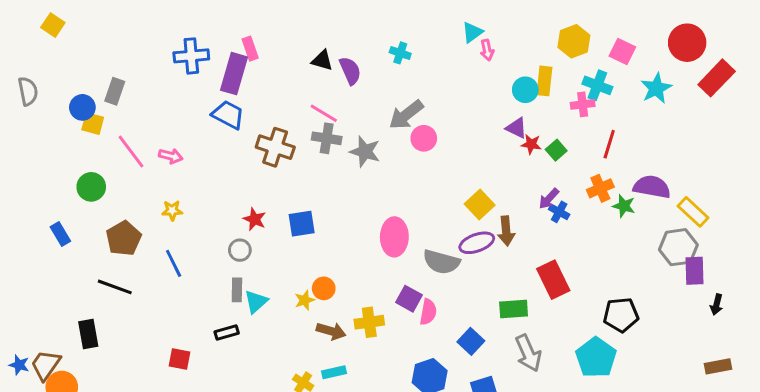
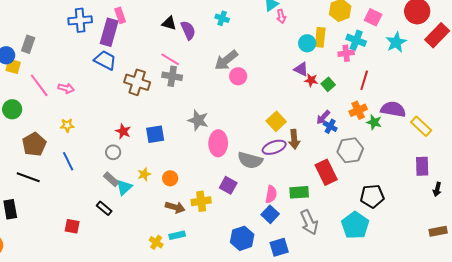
gray star: (365, 152) -> (198, 120), moved
gray hexagon: (678, 247) -> (350, 150), moved
gray rectangle: (237, 290) -> (111, 179), turned -49
yellow star: (305, 300) -> (144, 174), moved
pink semicircle: (428, 312) -> (271, 194), moved
black rectangle: (227, 333) -> (104, 208), turned 56

